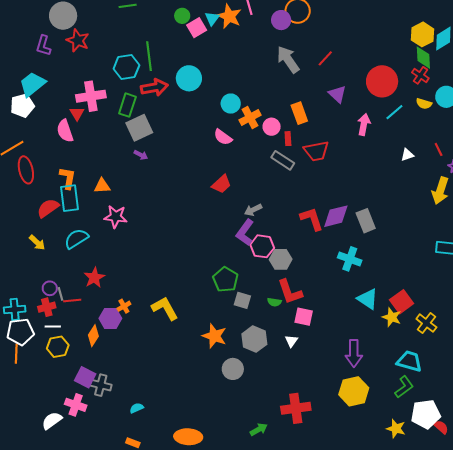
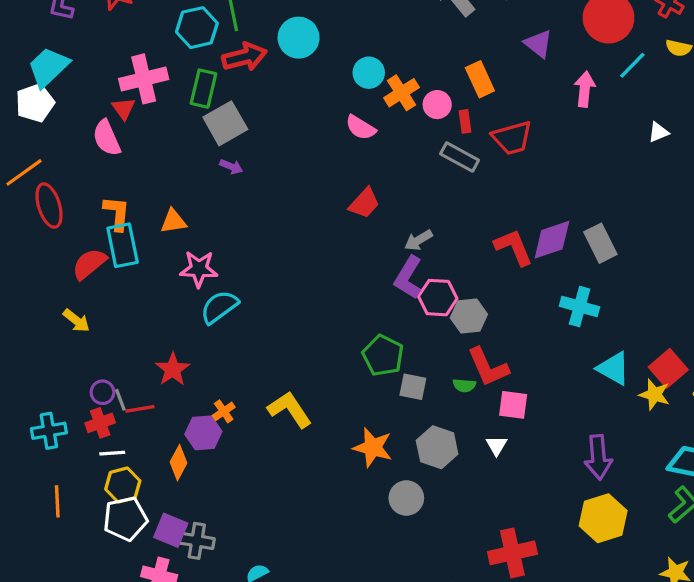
cyan semicircle: (76, 239) -> (219, 307), moved
white pentagon: (20, 332) -> (125, 519), moved

